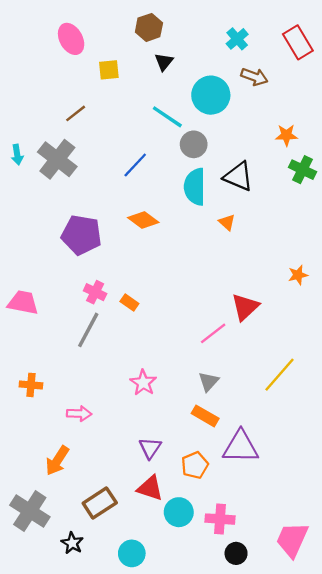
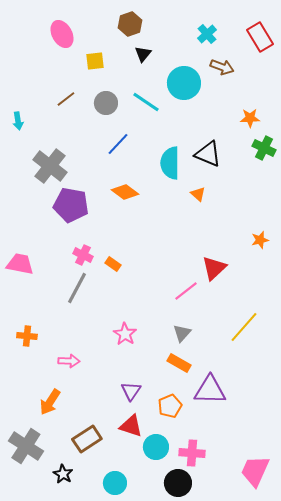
gray circle: (194, 144) -> (106, 103), moved
cyan arrow: (17, 155) -> (18, 121), moved
gray cross: (57, 159) -> (50, 166), moved
black circle: (236, 553) -> (178, 483), moved, size x1.4

